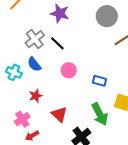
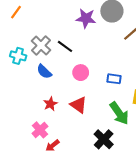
purple star: (60, 13) -> (86, 18), moved
cyan cross: (14, 72) -> (18, 56), moved
red triangle: (59, 114) -> (79, 105), moved

